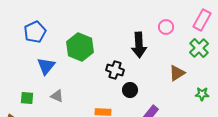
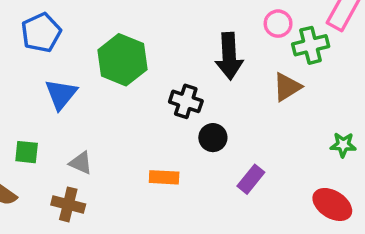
green cross: (199, 48) -> (311, 45), moved, turned 30
brown triangle: (177, 73) -> (287, 87), moved
gray triangle: (57, 96) -> (81, 163), moved

